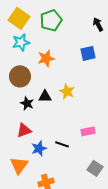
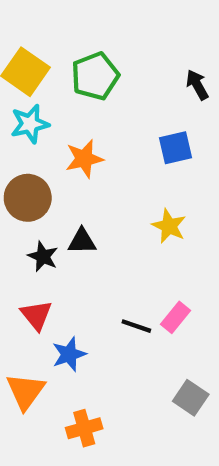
yellow star: (67, 91) -> (169, 226), moved
red triangle: (24, 130) -> (36, 315), turned -49
pink rectangle: (88, 131) -> (175, 317), turned -40
black line: (62, 144) -> (136, 326), moved

